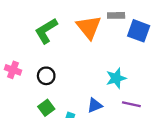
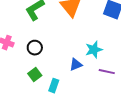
blue triangle: (95, 105) -> (76, 65), moved

